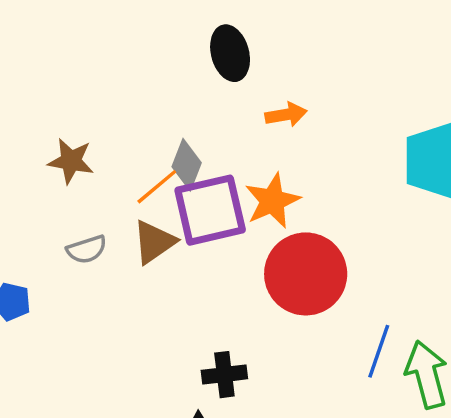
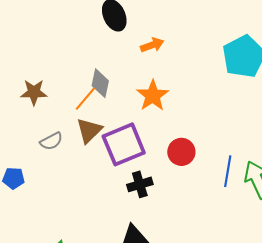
purple square: (210, 210) -> (124, 144), moved
red circle: (306, 274) -> (181, 152), moved, size x0.6
black cross: (224, 375) -> (140, 184), moved

